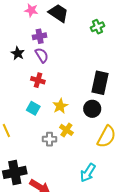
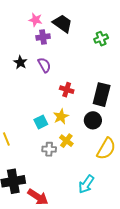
purple cross: (40, 36) -> (43, 37), moved
red cross: (38, 80) -> (67, 90), moved
cyan square: (33, 108) -> (41, 122), moved, turned 32

